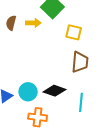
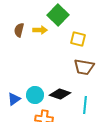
brown trapezoid: (80, 62) -> (84, 67), turned 95

